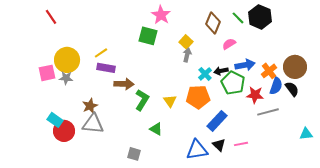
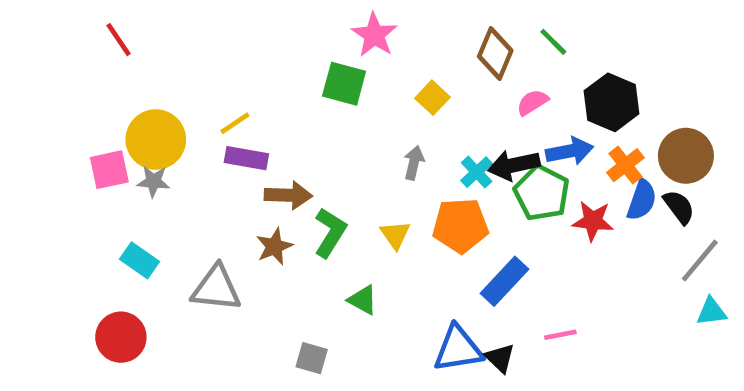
black hexagon: (260, 17) -> (611, 102), moved
gray arrow: (187, 55) -> (414, 163), moved
black arrow: (221, 71) -> (514, 165), size x1.5
brown star: (90, 106) -> (274, 246), moved
gray line: (268, 112) -> (700, 260), moved, turned -35
cyan rectangle: (55, 120) -> (139, 260), moved
red circle: (64, 131) -> (121, 337), moved
black triangle: (219, 145) -> (500, 358), moved

